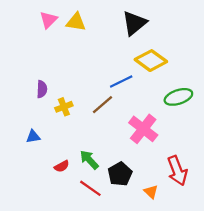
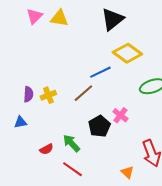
purple semicircle: (42, 89) -> (28, 94), moved
pink cross: (143, 129) -> (120, 115), size x0.6
black pentagon: (120, 174) -> (99, 126), moved

